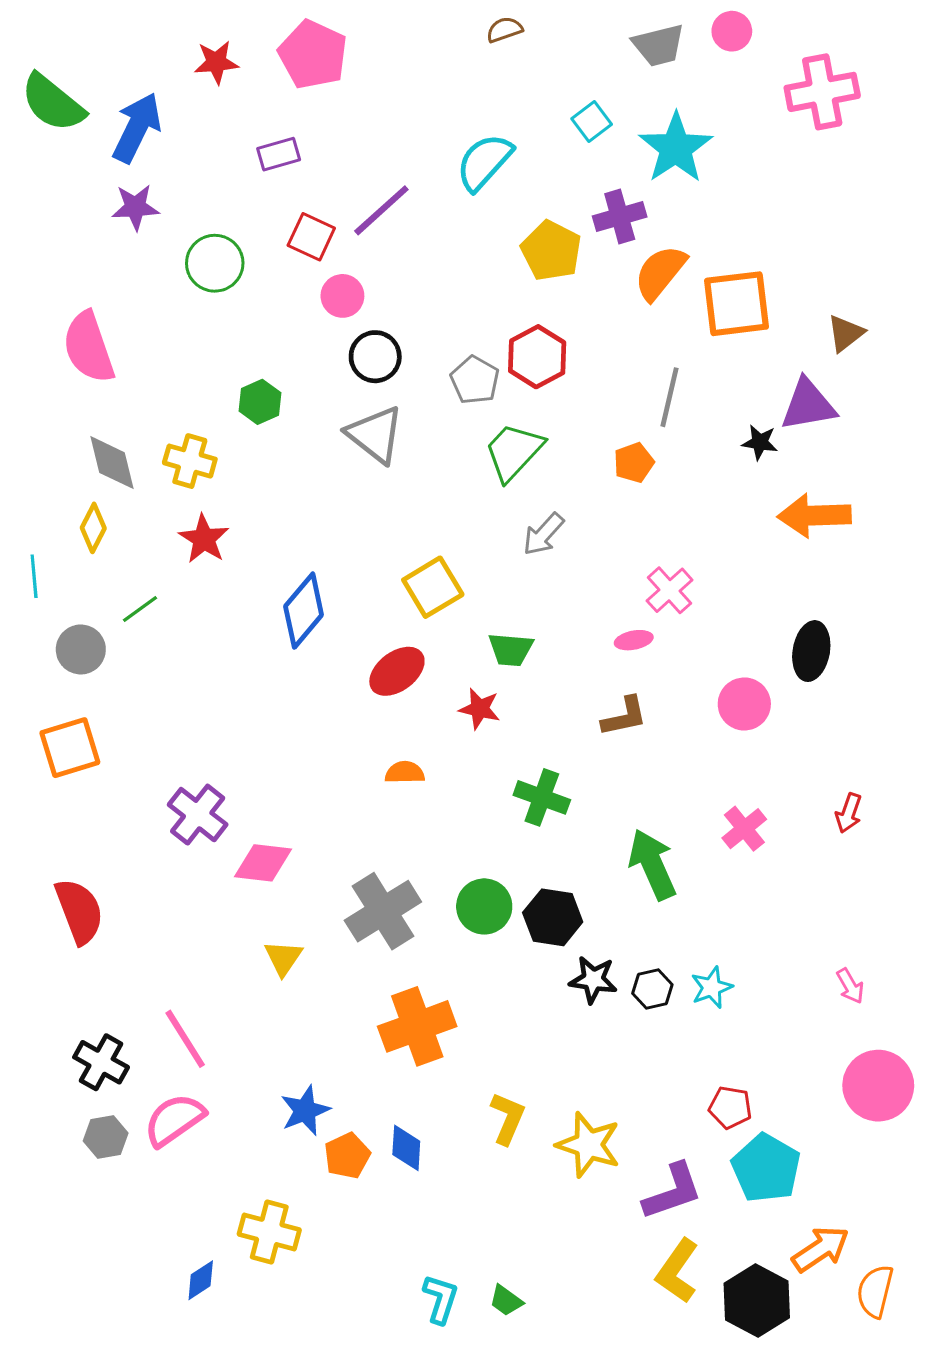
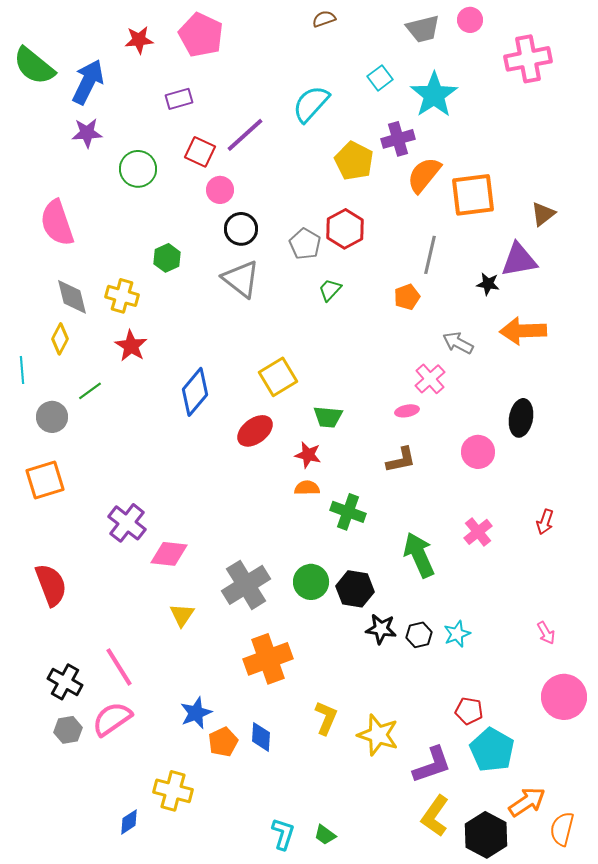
green trapezoid: (514, 452) -> (330, 290), size x0.6
gray arrow: (543, 534) -> (458, 343), moved, turned 76
orange semicircle: (405, 773) -> (307, 488), moved

